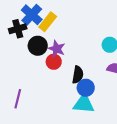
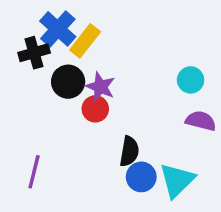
black semicircle: (78, 75) -> (129, 151), moved
blue circle: (86, 88) -> (141, 177), moved
cyan triangle: (84, 104) -> (177, 180), moved, turned -50

